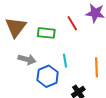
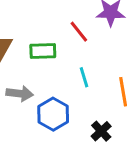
cyan line: (65, 61) -> (84, 77), moved

